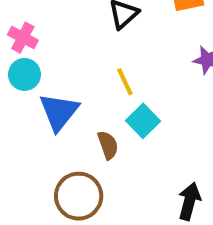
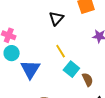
brown semicircle: (108, 145) -> (88, 80), moved

